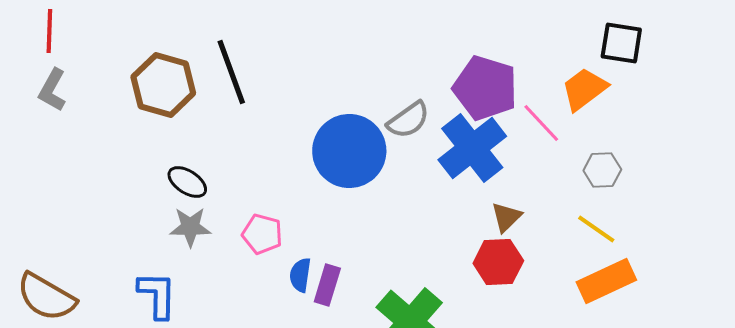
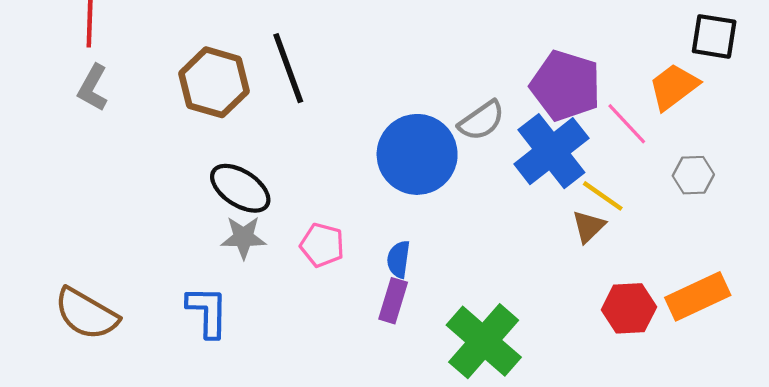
black ellipse: (187, 182) -> (240, 188), size x1.4
yellow line: (596, 229) -> (603, 196), moved
red hexagon: (498, 262) -> (629, 308), moved
blue semicircle: (300, 275) -> (399, 259), moved

